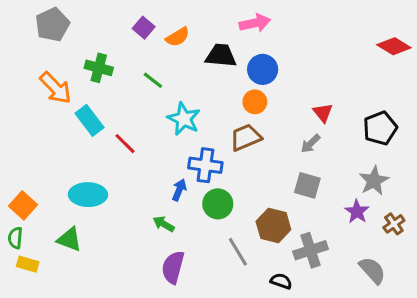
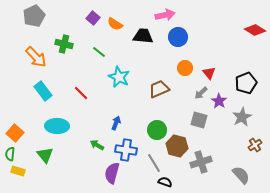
orange semicircle: (178, 37) -> (115, 24), turned 63
blue circle: (263, 69) -> (178, 37), moved
orange circle: (255, 102) -> (185, 68), moved
cyan rectangle: (89, 120) -> (43, 91), moved
blue cross: (205, 165) -> (126, 150), moved
green circle: (218, 204) -> (157, 130), moved
purple star: (357, 212) -> (219, 101), moved
green arrow: (164, 224) -> (97, 145), moved
green triangle: (69, 239) -> (45, 155), turned 30
black semicircle: (281, 281) -> (165, 182), moved

